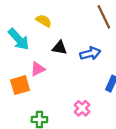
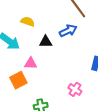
blue arrow: (90, 53) -> (68, 31), moved
pink triangle: (38, 69) -> (31, 63), turned 40

